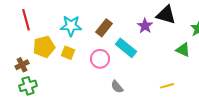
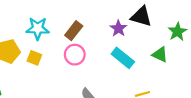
cyan rectangle: (126, 48) -> (123, 58), moved
pink circle: (100, 59) -> (75, 55), moved

